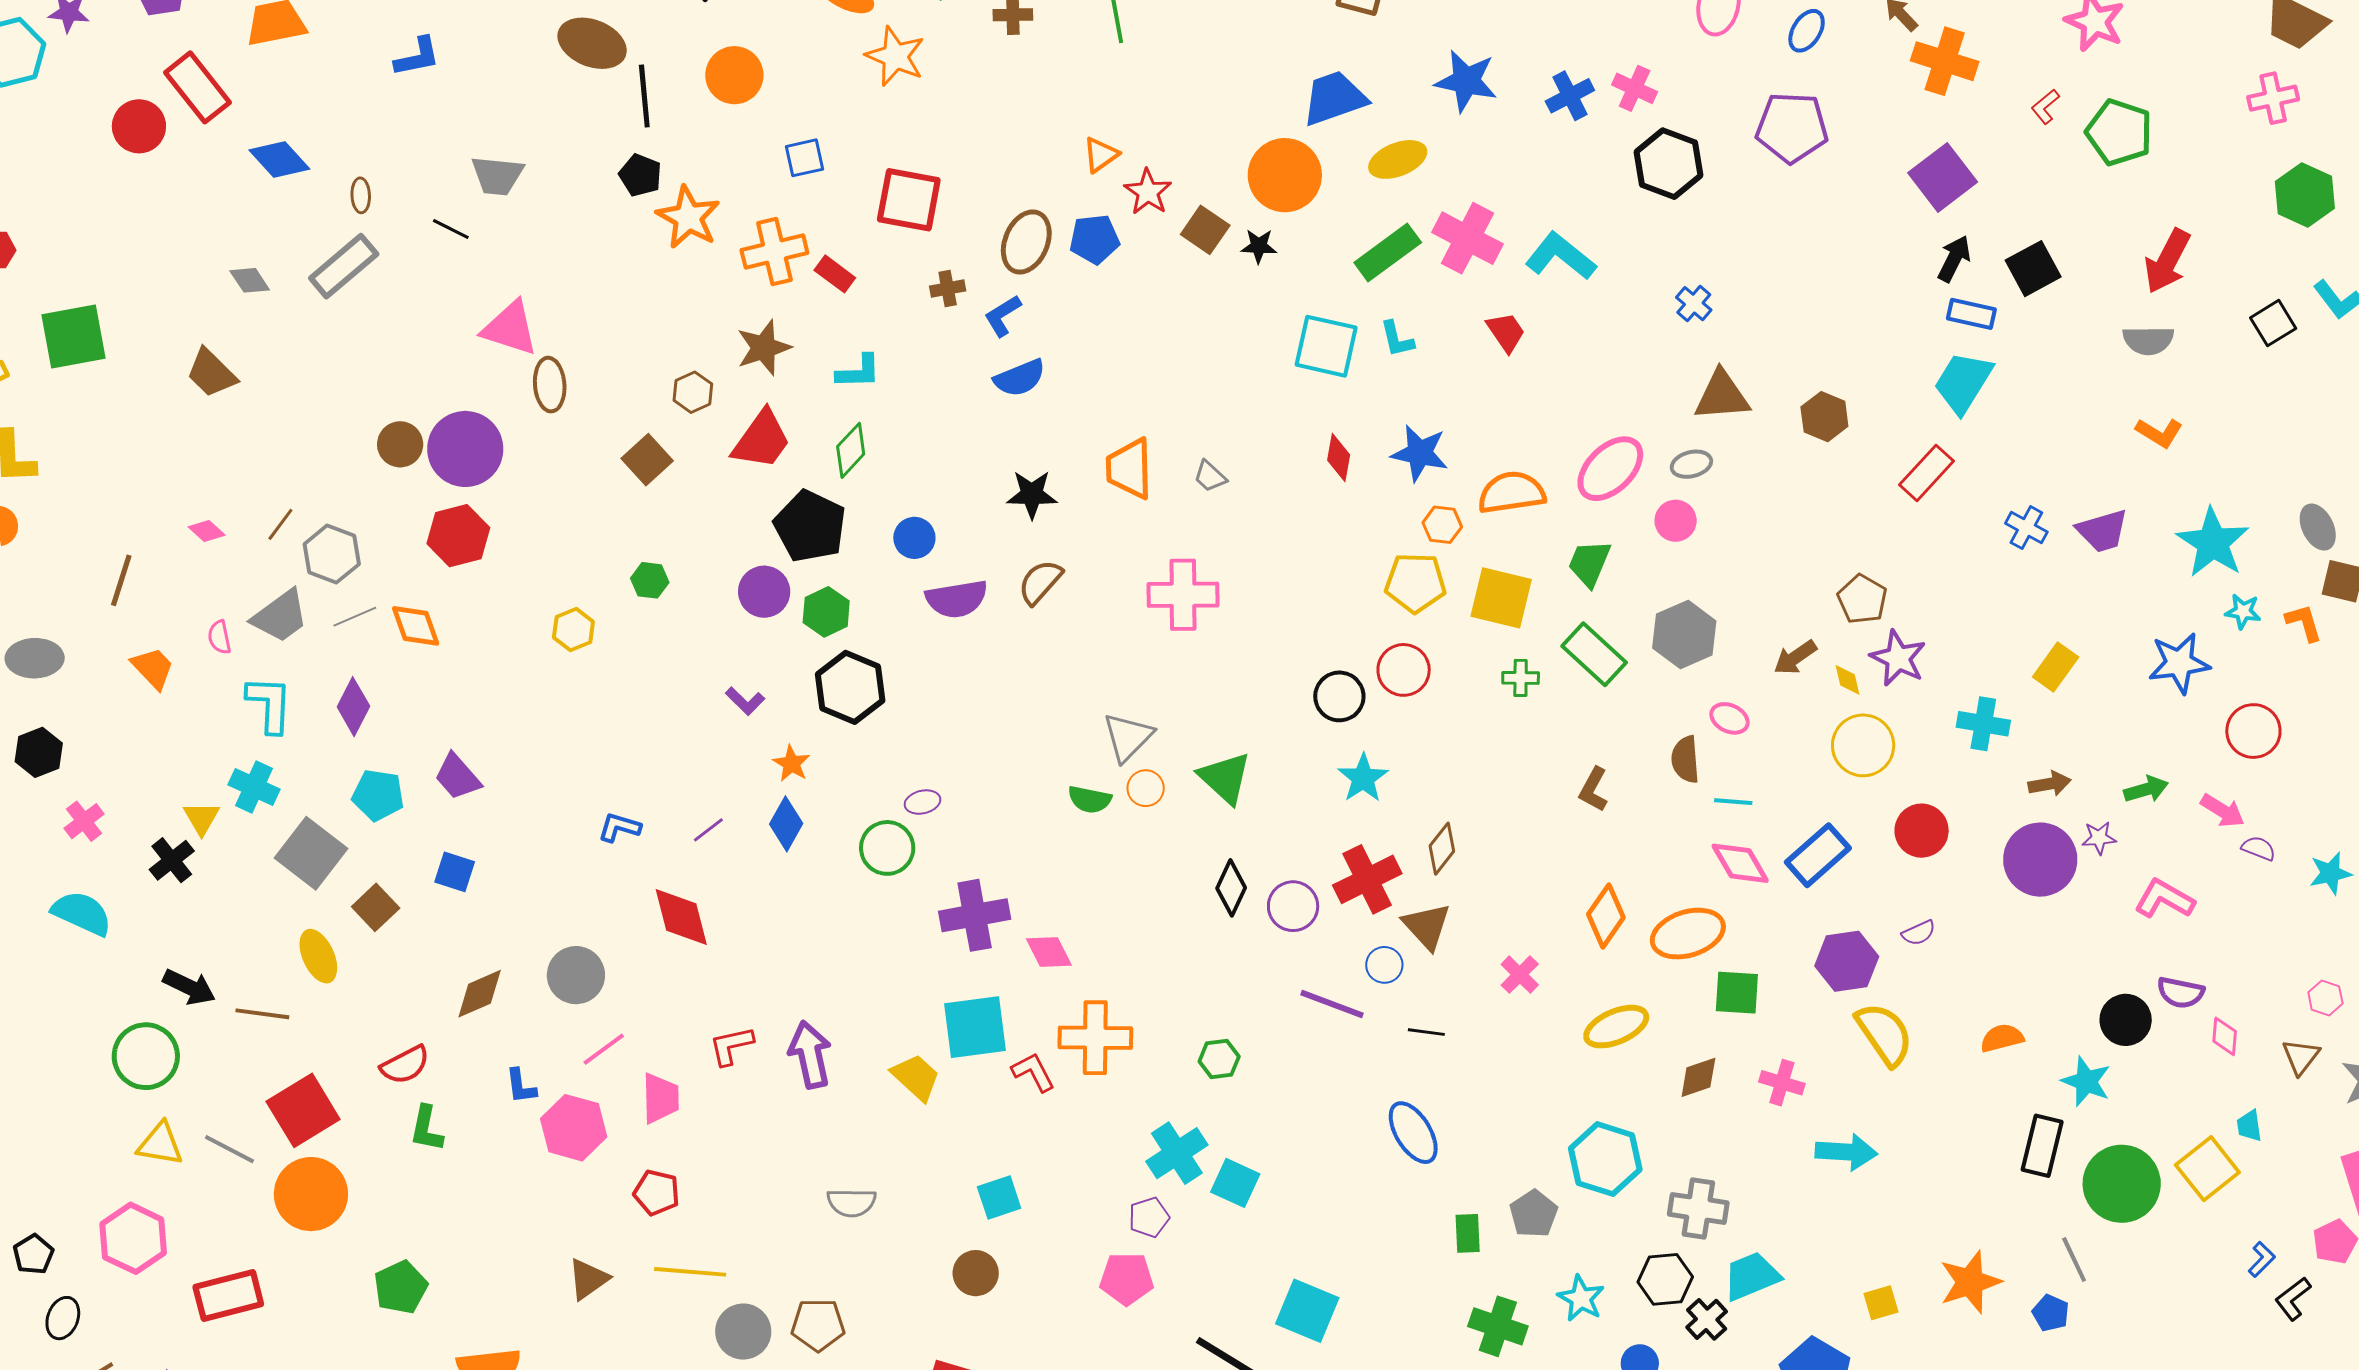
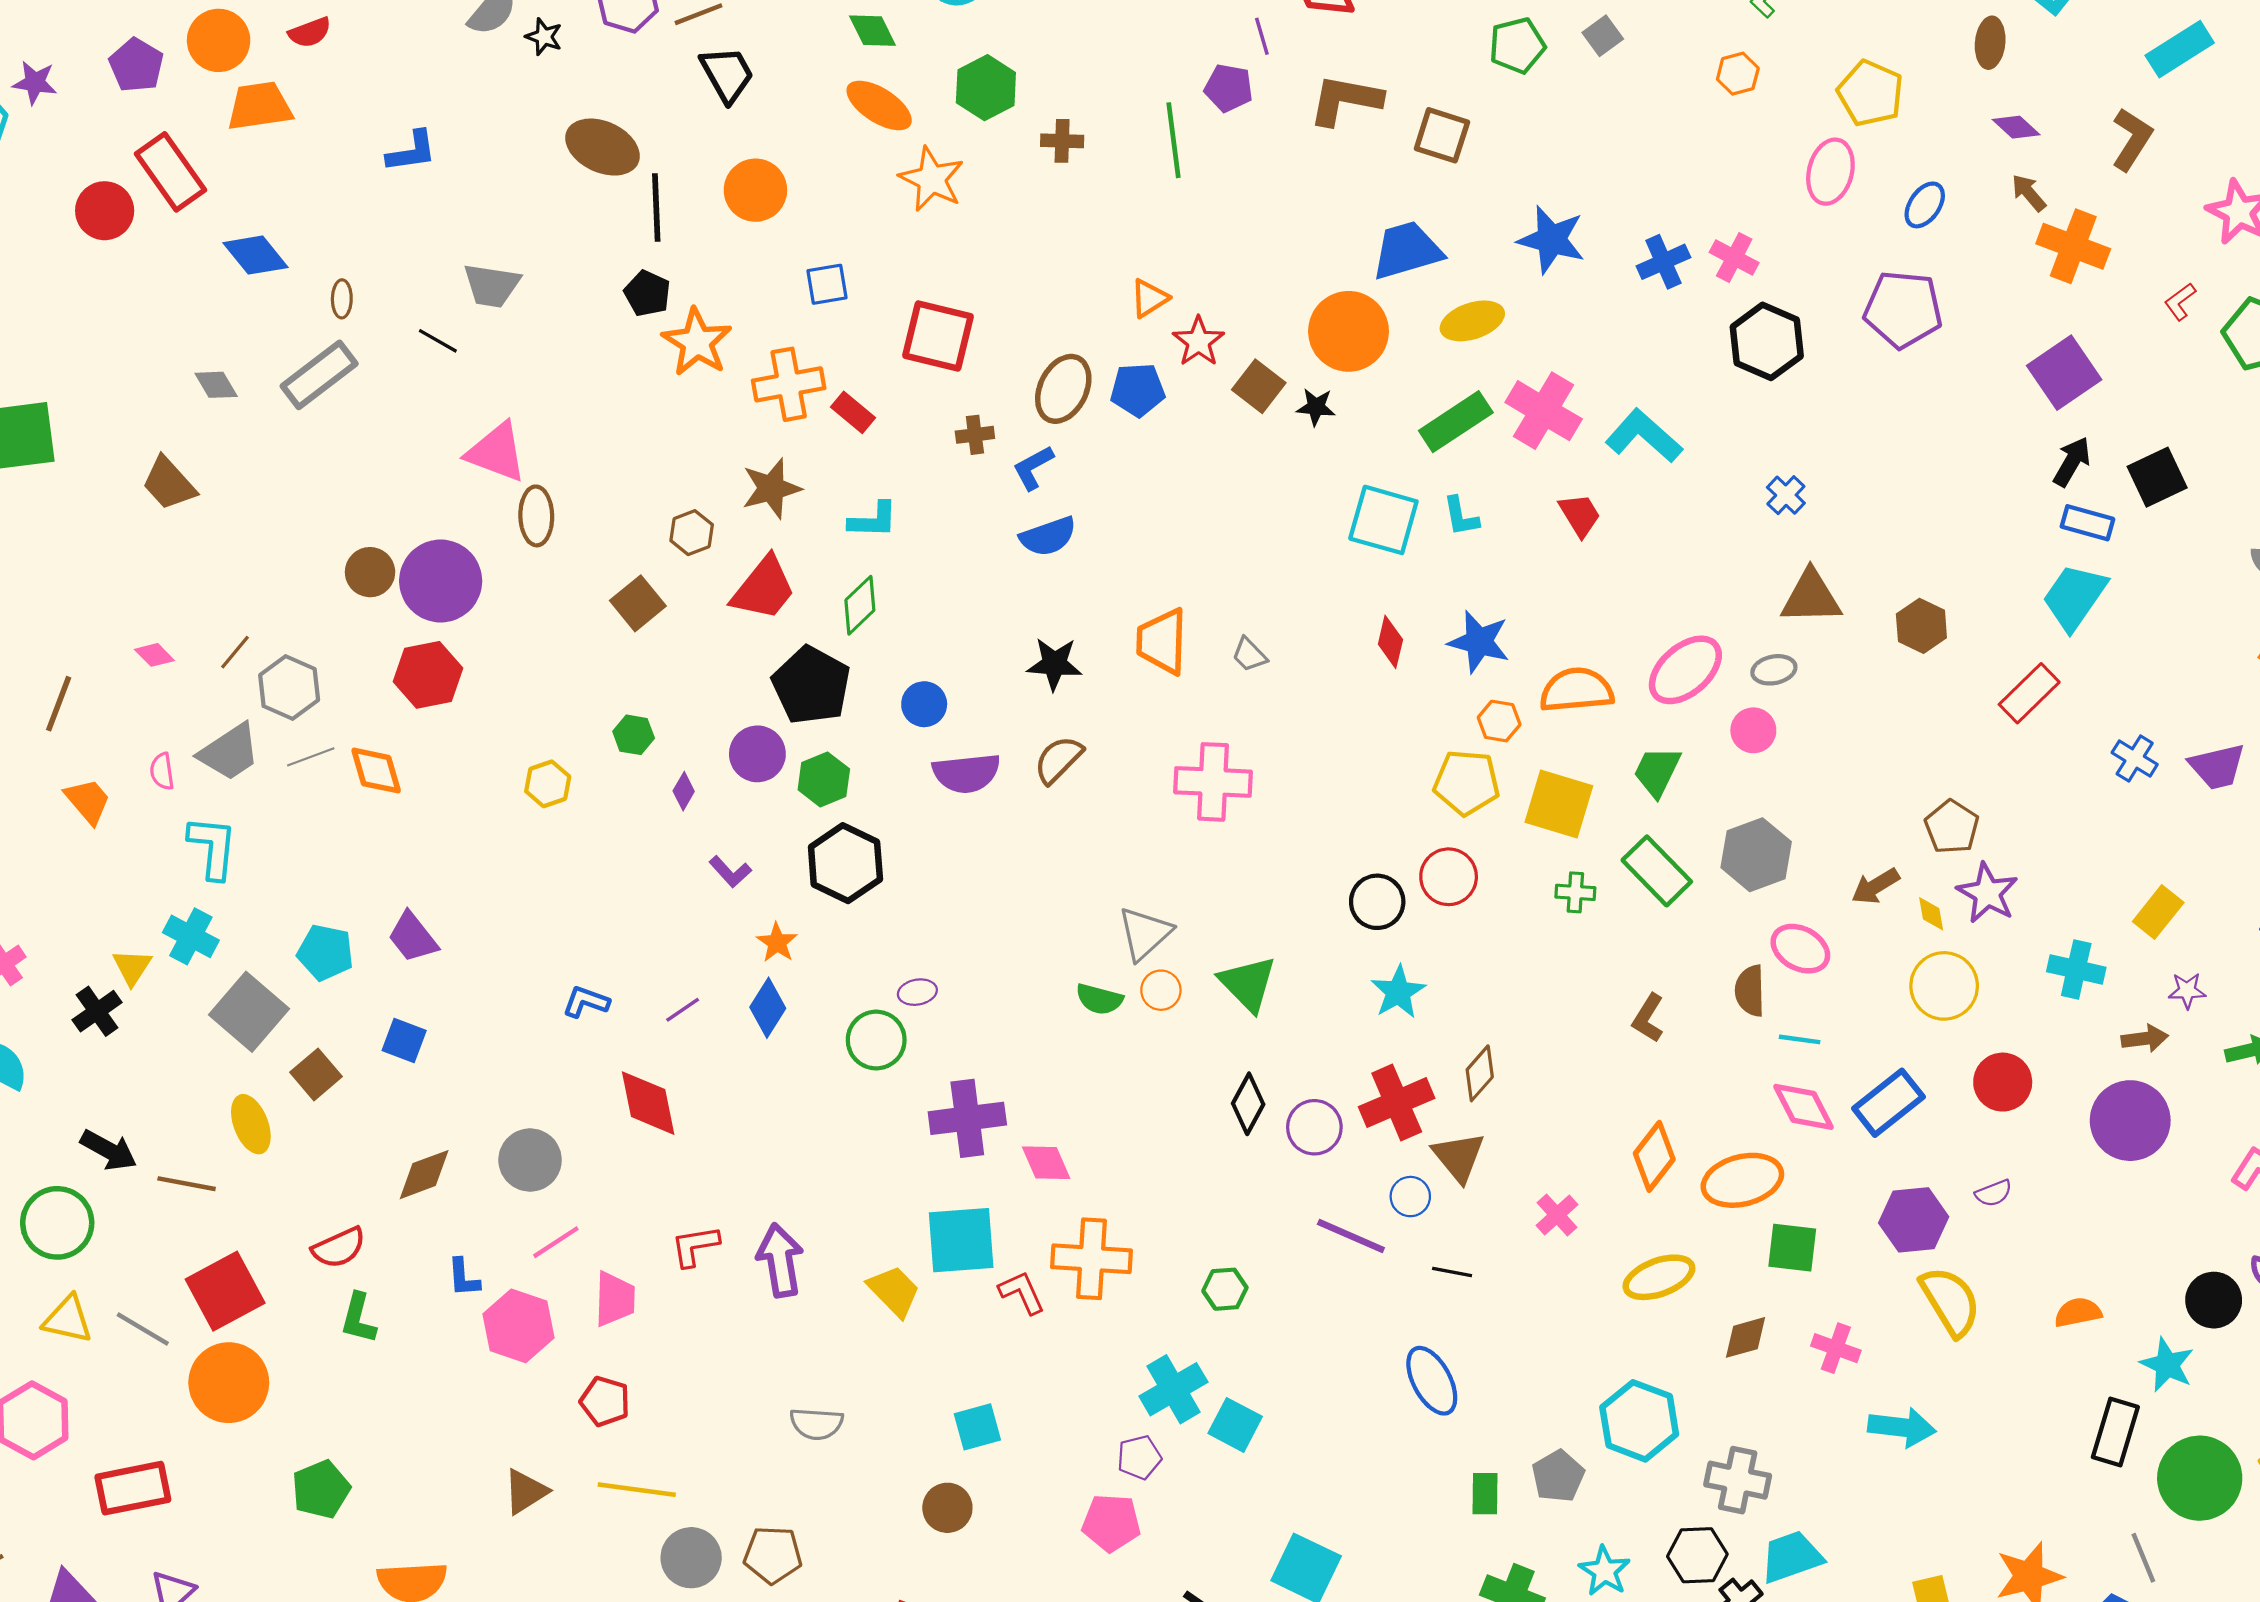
purple diamond: (353, 707) -> (684, 791), moved, size x0.6
pink ellipse: (1729, 718) -> (1800, 949), size x1.4
purple star: (2099, 838) -> (2187, 991), moved

